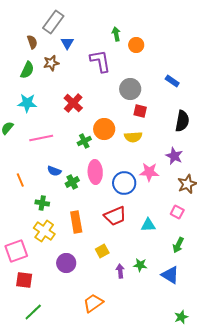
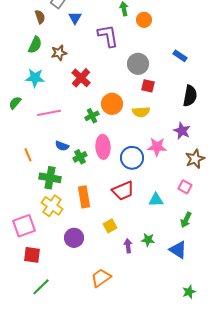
brown star: (51, 63) -> (59, 53), moved
green cross: (42, 203) -> (50, 178), size x1.5

